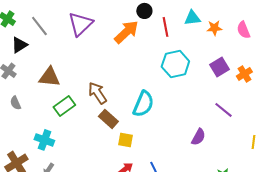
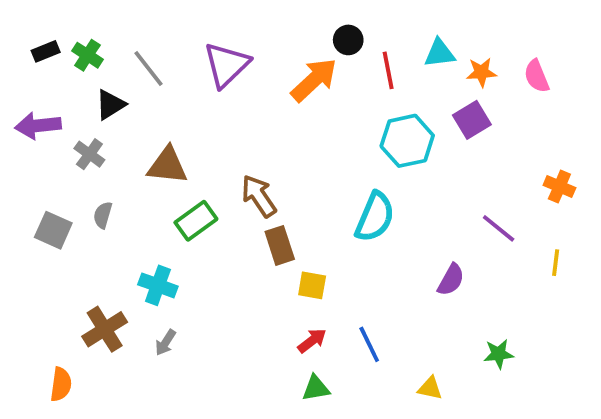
purple square: (219, 67) -> (472, 120), moved
orange cross: (244, 74) -> (559, 186), moved, turned -35
gray semicircle: (15, 103) -> (103, 215), turned 40
cyan semicircle: (143, 104) -> (375, 217), moved
brown rectangle: (108, 119) -> (280, 245), turned 30
yellow line: (253, 142) -> (556, 263), moved

